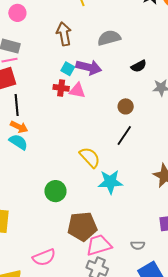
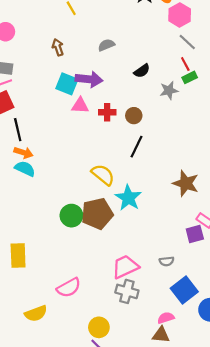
brown arrow: (64, 34) -> (58, 47), size x0.7
gray semicircle: (109, 38) -> (106, 45), size x0.7
cyan square: (68, 69) -> (67, 84), size x1.5
red cross: (61, 88) -> (107, 112), moved
cyan star: (110, 182) -> (128, 198), turned -30
brown pentagon: (82, 226) -> (97, 214), moved

